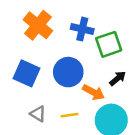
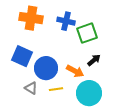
orange cross: (38, 25) -> (31, 18), turned -30
blue circle: (68, 72) -> (46, 68), moved

